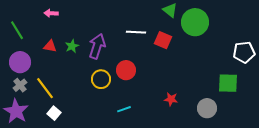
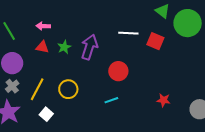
pink arrow: (51, 13) -> (43, 26), moved
yellow circle: (101, 79) -> (68, 89), moved
yellow line: (45, 88) -> (37, 89), turned 65
cyan line: (124, 109) -> (111, 100), moved

